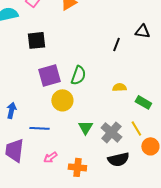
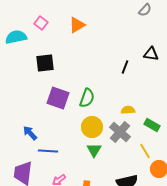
purple square: (49, 75) -> (58, 98), turned 35
yellow circle: (62, 100) -> (92, 127), moved
blue arrow: (11, 110) -> (30, 133), moved, turned -56
gray cross: (111, 132) -> (120, 132), moved

